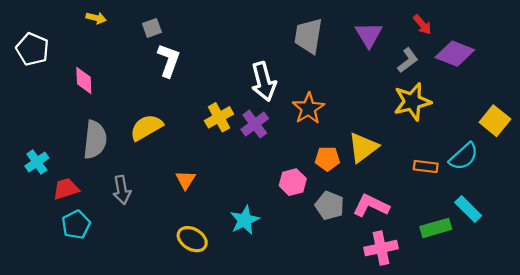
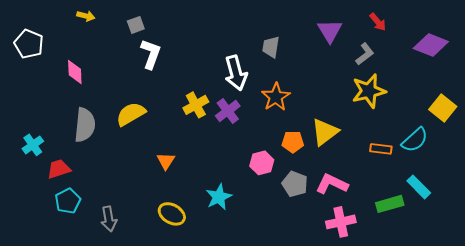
gray trapezoid: (308, 36) -> (271, 47), moved, size x0.7
purple diamond: (455, 54) -> (431, 45), moved
gray arrow: (122, 190) -> (109, 219), moved

